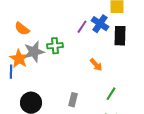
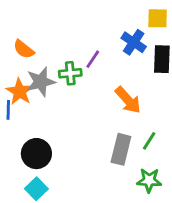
purple line: (82, 27) -> (93, 59), moved
orange arrow: (96, 65) -> (128, 100), size x1.5
gray rectangle: (73, 100) -> (121, 149), moved, size x1.5

